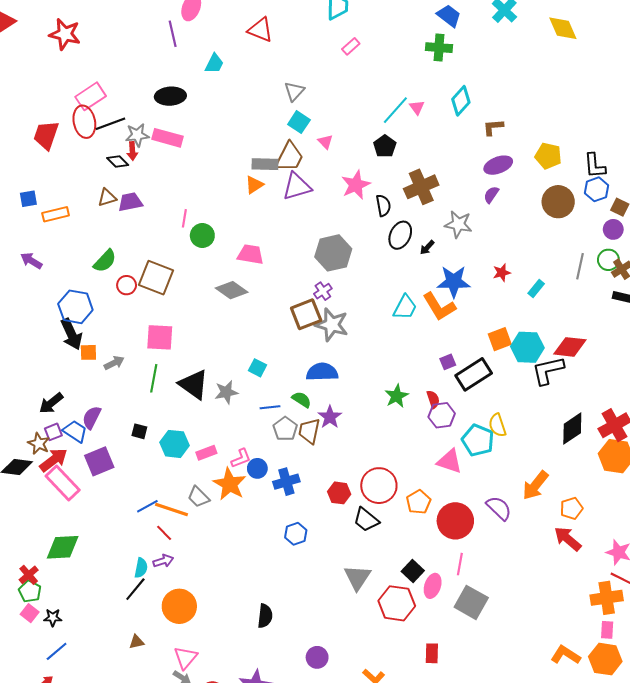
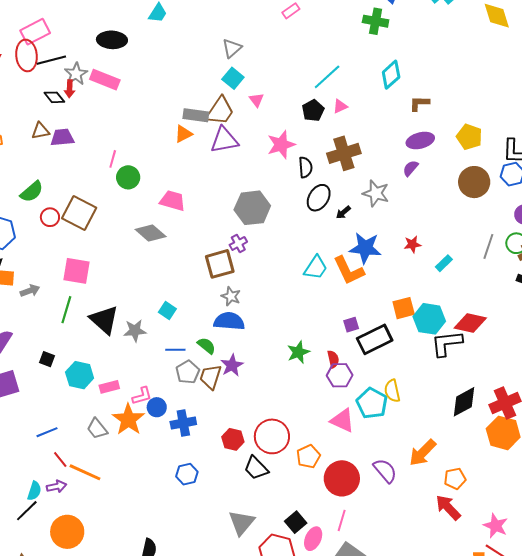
pink triangle: (417, 107) -> (340, 106), moved, turned 35
gray star: (137, 135) -> (76, 74), turned -30
gray star: (332, 325) -> (231, 296), moved, size x0.6
orange line: (172, 509) -> (85, 472), moved

